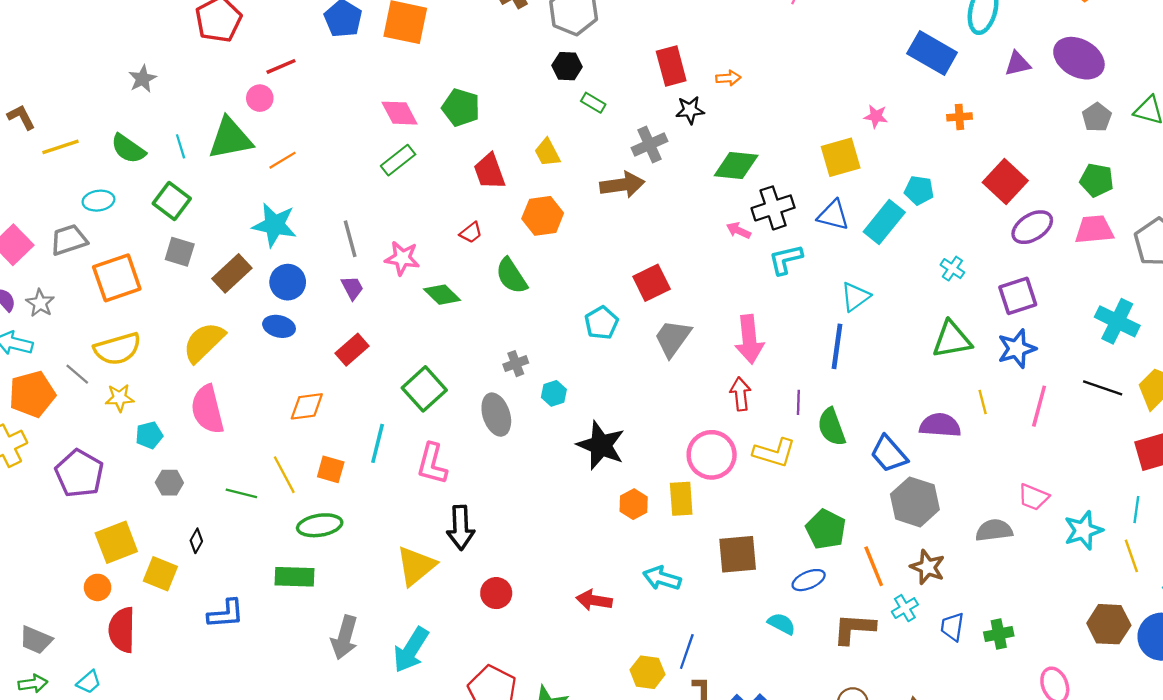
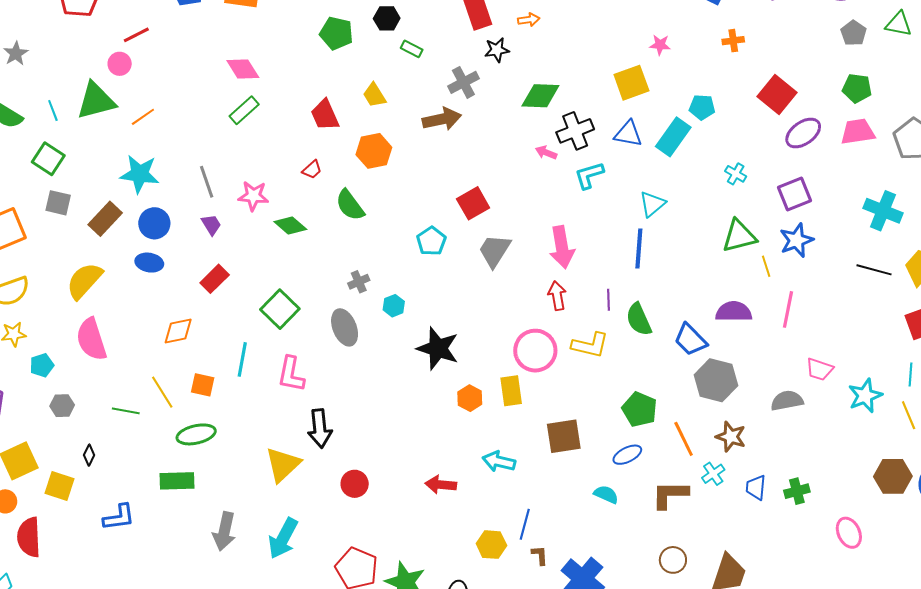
green pentagon: (461, 108) -> (336, 33), moved
yellow line: (983, 402) -> (766, 266), moved
pink line: (1039, 406) -> (788, 309), moved

